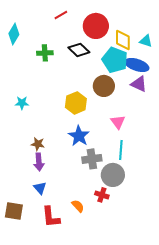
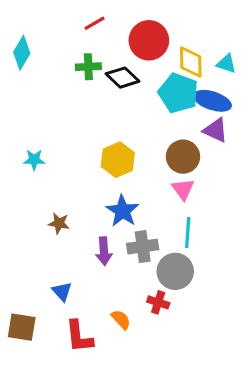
green cross: (45, 53) -> (88, 67), moved
brown circle: (104, 86) -> (183, 157), moved
purple arrow: (39, 162) -> (104, 251), moved

